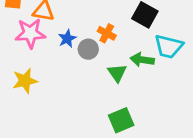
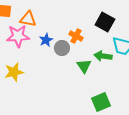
green square: (121, 120) -> (101, 102), moved

